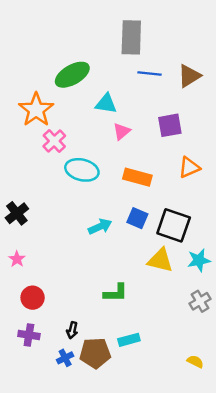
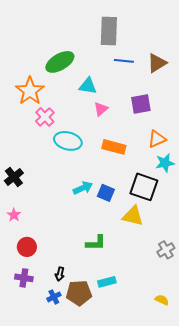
blue square: (137, 218) -> (106, 193), moved
cyan star: (199, 260) -> (165, 163), moved

